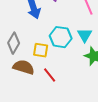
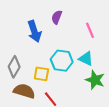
cyan triangle: (85, 35) -> (86, 59), turned -35

